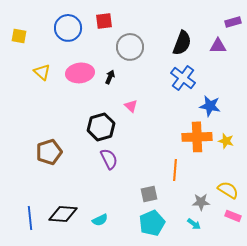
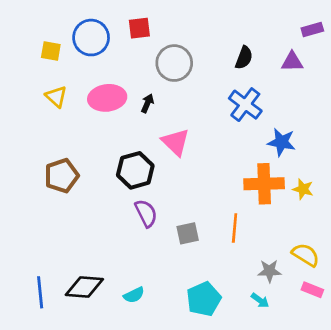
yellow square: (19, 36) -> (51, 51), moved
black semicircle: (182, 43) -> (244, 58), size x0.7
pink triangle: (131, 106) -> (176, 142), size x1.6
brown pentagon: (49, 152) -> (62, 176), moved
gray square: (149, 194) -> (188, 233), moved

